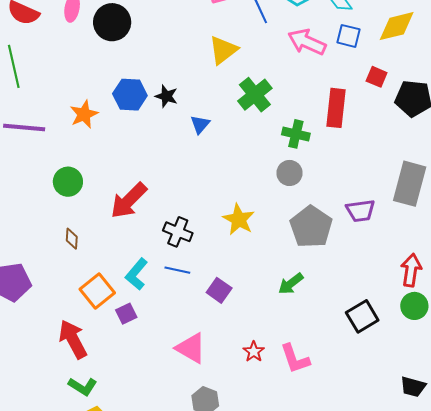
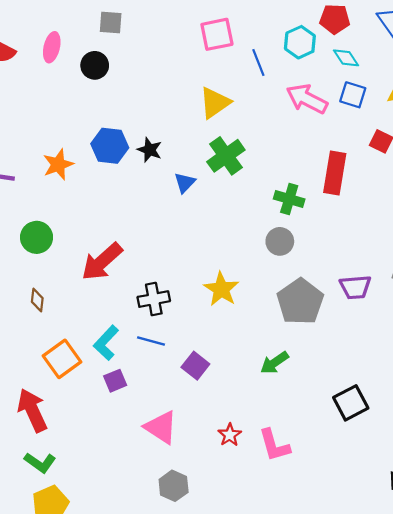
black circle: (112, 22) -> (95, 65), size x0.7
green cross: (255, 95) -> (226, 156), moved
black cross: (178, 232) -> (154, 299), turned -36
purple square: (126, 314) -> (115, 381), moved

